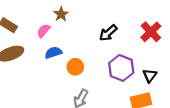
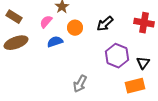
red cross: (151, 32) -> (144, 23), turned -36
orange circle: (75, 67) -> (75, 28), moved

